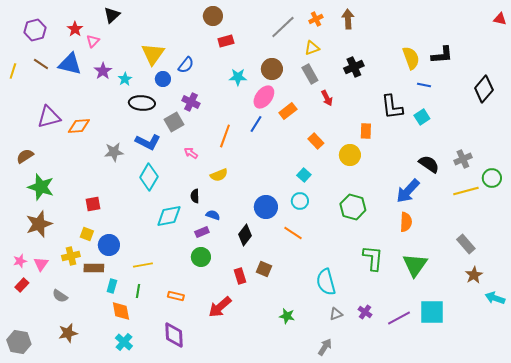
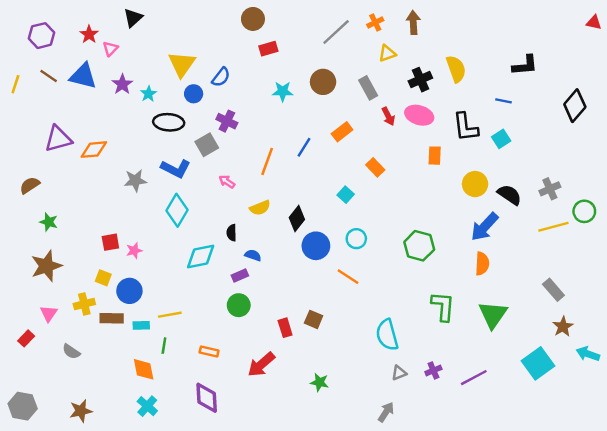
yellow triangle: (312, 48) -> (387, 53), moved
yellow semicircle: (411, 58) -> (456, 69), moved
pink ellipse: (264, 97) -> (419, 115), moved, turned 70
yellow circle: (350, 155) -> (475, 184), moved
cyan square: (304, 175) -> (346, 195), moved
green star: (41, 187) -> (49, 222), size x0.6
black diamond: (245, 235) -> (297, 218), moved
pink star: (20, 261) -> (134, 251), moved
cyan rectangle: (112, 286) -> (141, 325), moved, turned 72
purple cross: (365, 312) -> (433, 370), turned 32
cyan square: (432, 312) -> (538, 363), moved, turned -36
green star: (287, 316) -> (319, 382), moved
brown star: (68, 333) -> (81, 411), moved

